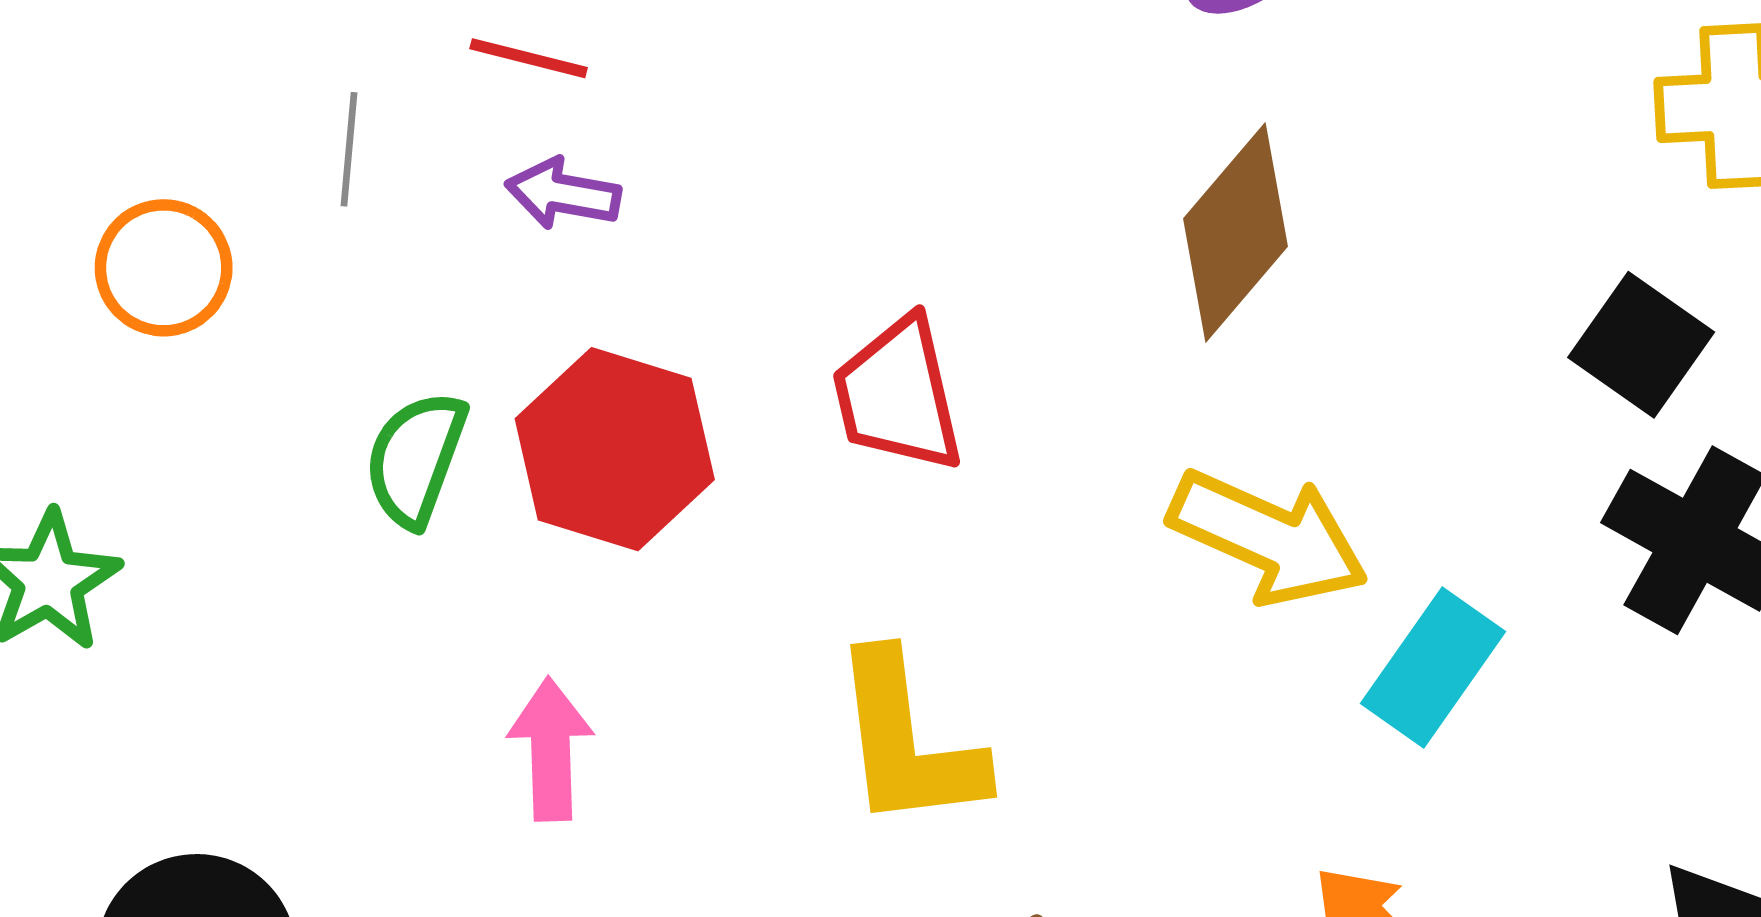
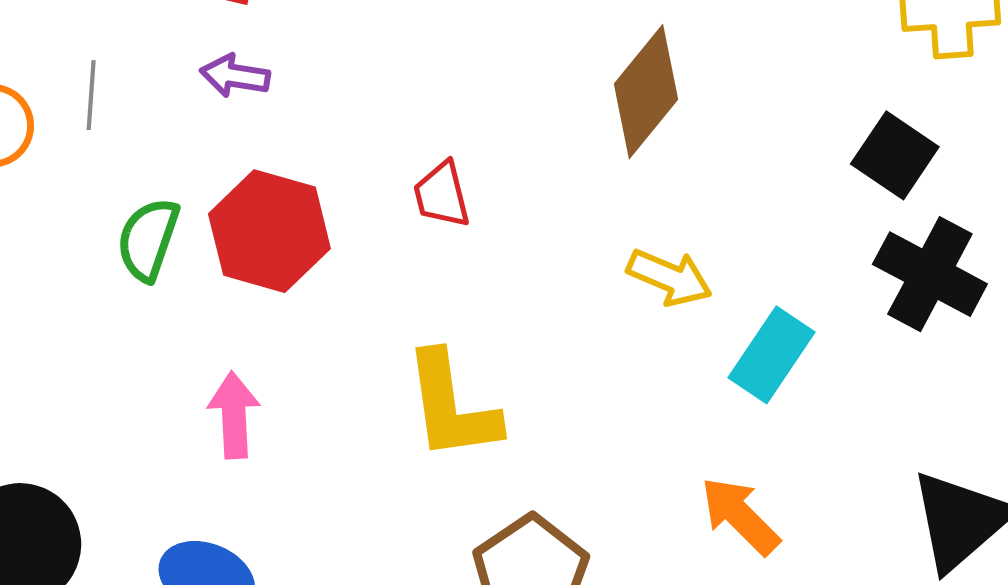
gray line: (349, 149) -> (91, 95), moved
red trapezoid: (898, 395) -> (442, 195), size x0.7
yellow arrow: (1268, 537) -> (670, 277), size x0.7

